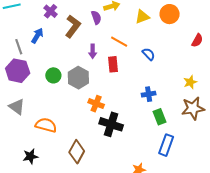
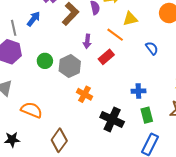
yellow triangle: (142, 17) -> (130, 19), moved
blue semicircle: (149, 54) -> (152, 48), moved
red rectangle: (113, 64) -> (106, 57), turned 49
black cross: (111, 124) -> (112, 119), moved

